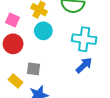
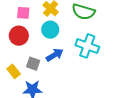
pink square: (13, 20) -> (23, 13), turned -32
blue arrow: (84, 65) -> (55, 55), moved

